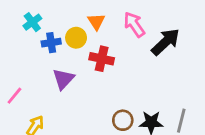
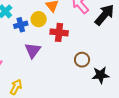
brown circle: (123, 120) -> (82, 60), moved

